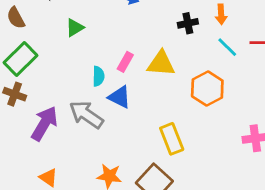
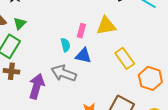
green triangle: (75, 28) -> (20, 23), moved
orange hexagon: (207, 88) -> (150, 78), moved
yellow rectangle: (172, 139) -> (125, 58), moved

